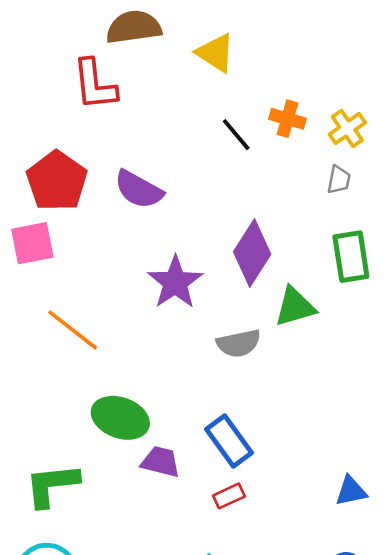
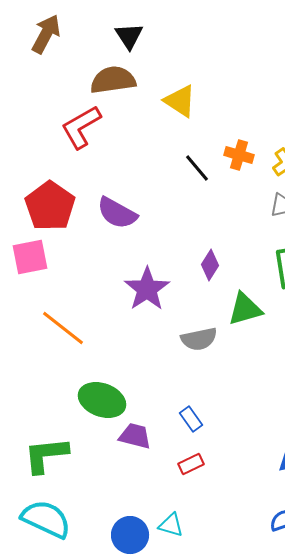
red L-shape: (95, 85) -> (81, 127), turned 66
purple diamond: (252, 253) -> (210, 265), size x0.6
blue rectangle: (229, 441) -> (191, 419), size x0.6

